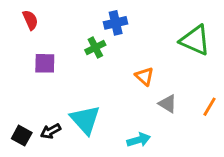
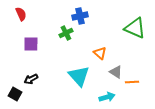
orange line: (209, 107) -> (132, 82), moved, turned 56
cyan triangle: (85, 120) -> (79, 76), moved
black arrow: (51, 131) -> (31, 79), moved
cyan arrow: (139, 140) -> (107, 97), moved

